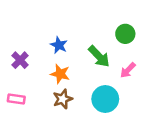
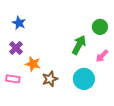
blue star: (59, 45) -> (19, 23), moved
green arrow: (99, 56) -> (79, 45), turned -108
orange star: (60, 74) -> (33, 64), moved

